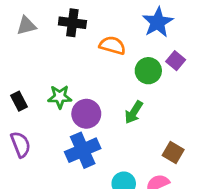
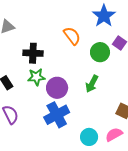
black cross: (72, 23) -> (33, 53), moved
orange semicircle: (112, 45) -> (72, 36), turned 42

